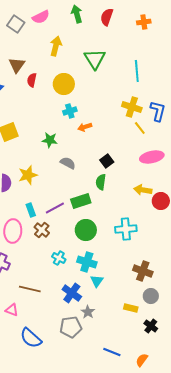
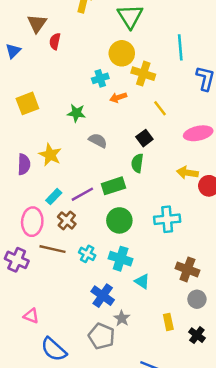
cyan line: (137, 71) -> (180, 47), moved
yellow circle: (64, 84) -> (122, 53), moved
yellow cross: (132, 107) -> (143, 74), moved
yellow line: (140, 128) -> (160, 108), moved
yellow star: (28, 175) -> (50, 155), turned -30
cyan rectangle: (31, 210) -> (54, 197), turned 64
cyan triangle: (97, 281) -> (142, 281), moved, turned -32
brown line: (30, 289) -> (53, 249), moved
yellow rectangle: (131, 308) -> (168, 322), moved, turned 64
gray pentagon: (71, 327) -> (101, 336), turned 30

